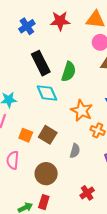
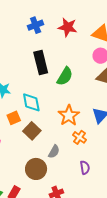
cyan diamond: (47, 93) -> (31, 102), moved
orange square: (26, 135) -> (14, 118), moved, turned 32
brown circle: (46, 174) -> (36, 169), moved

